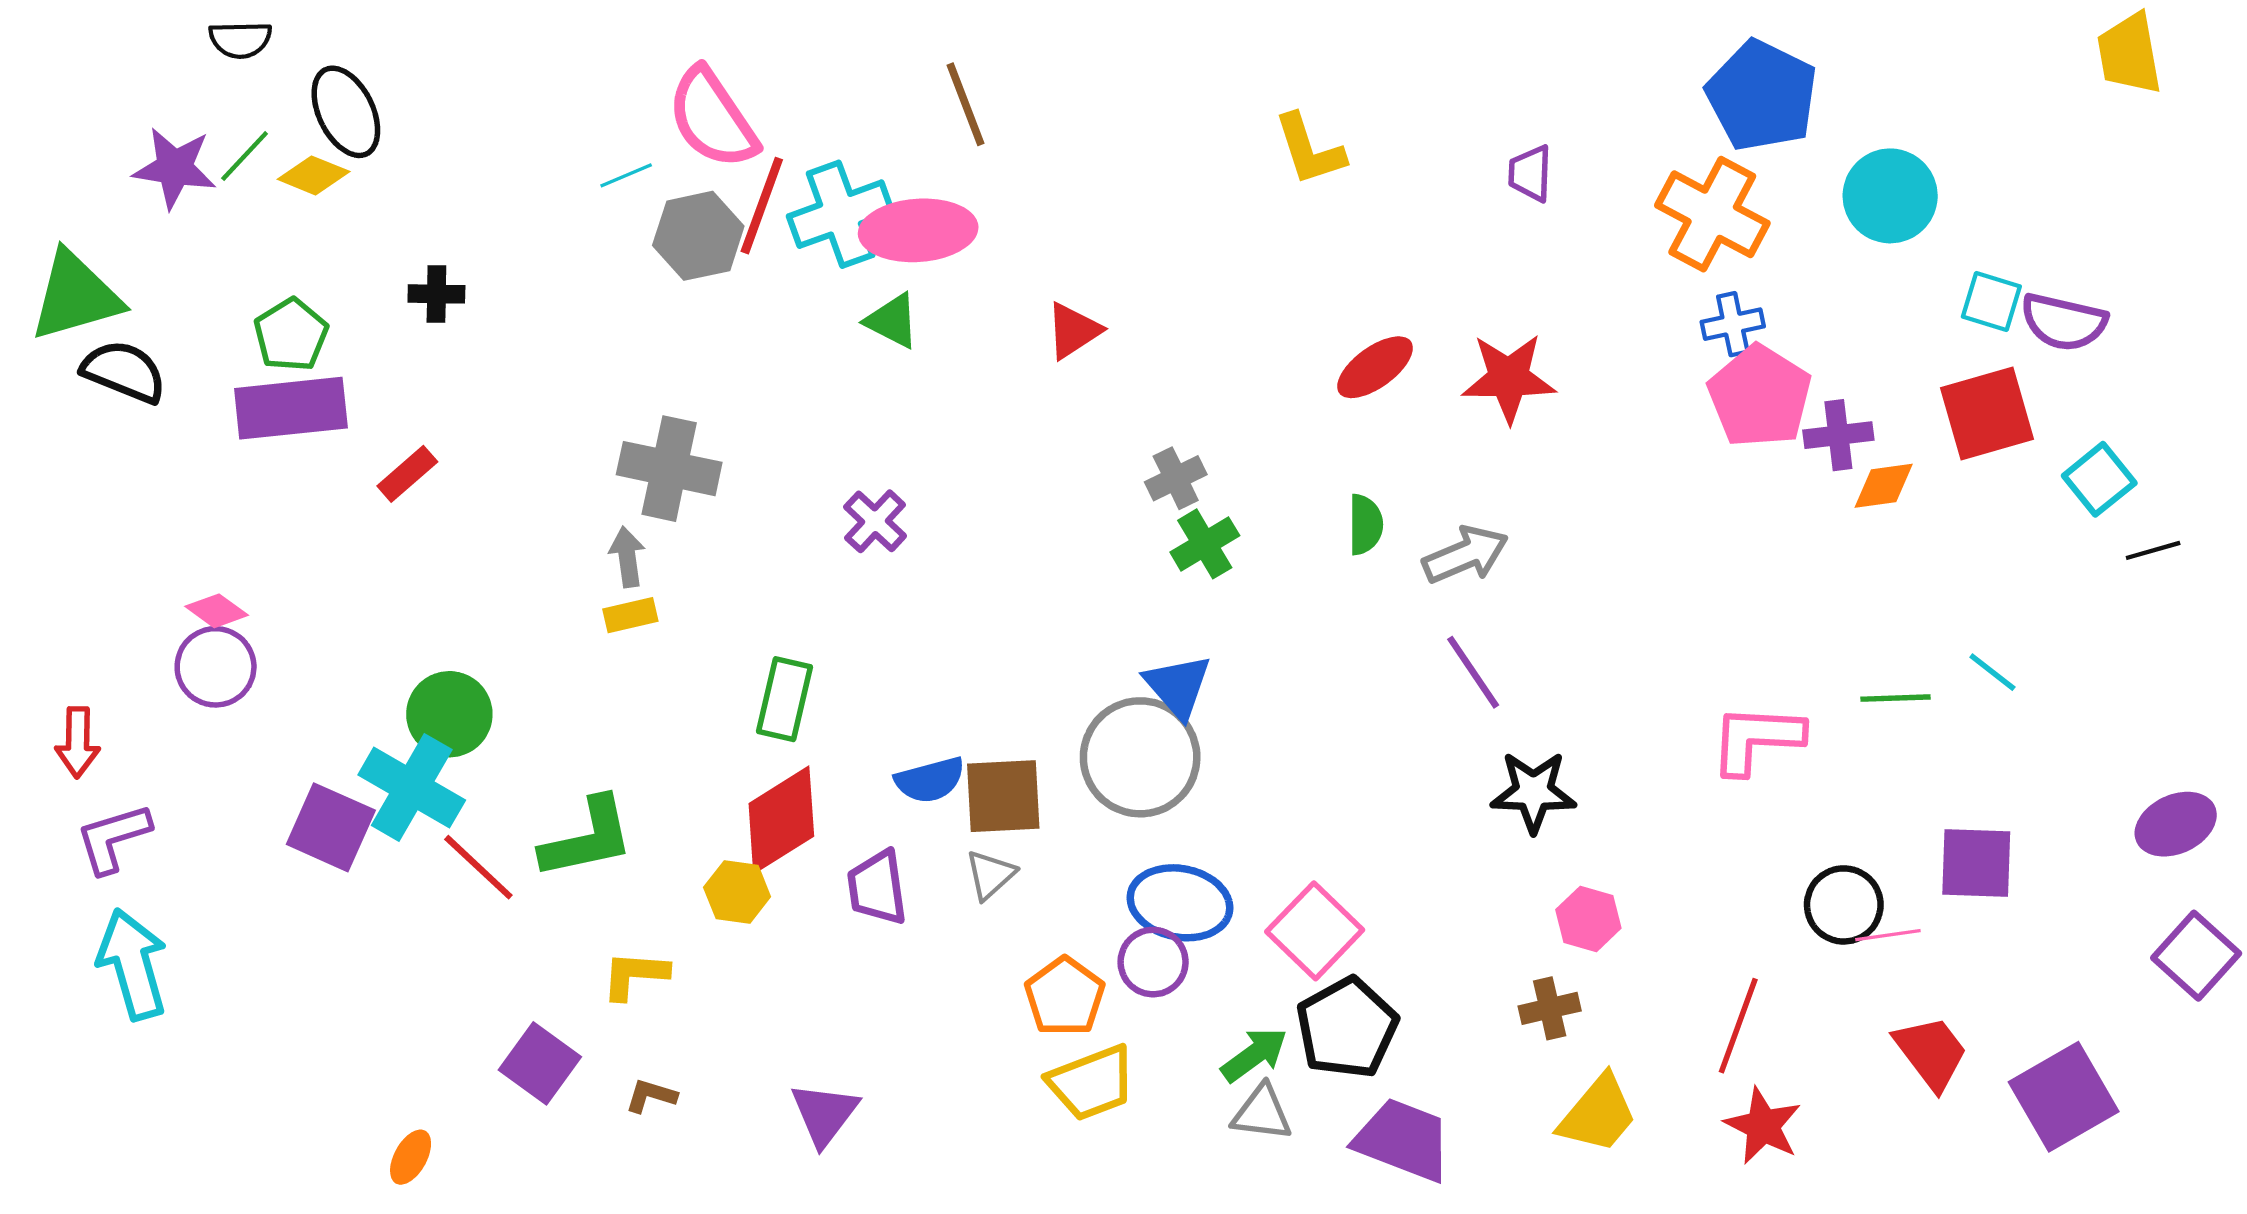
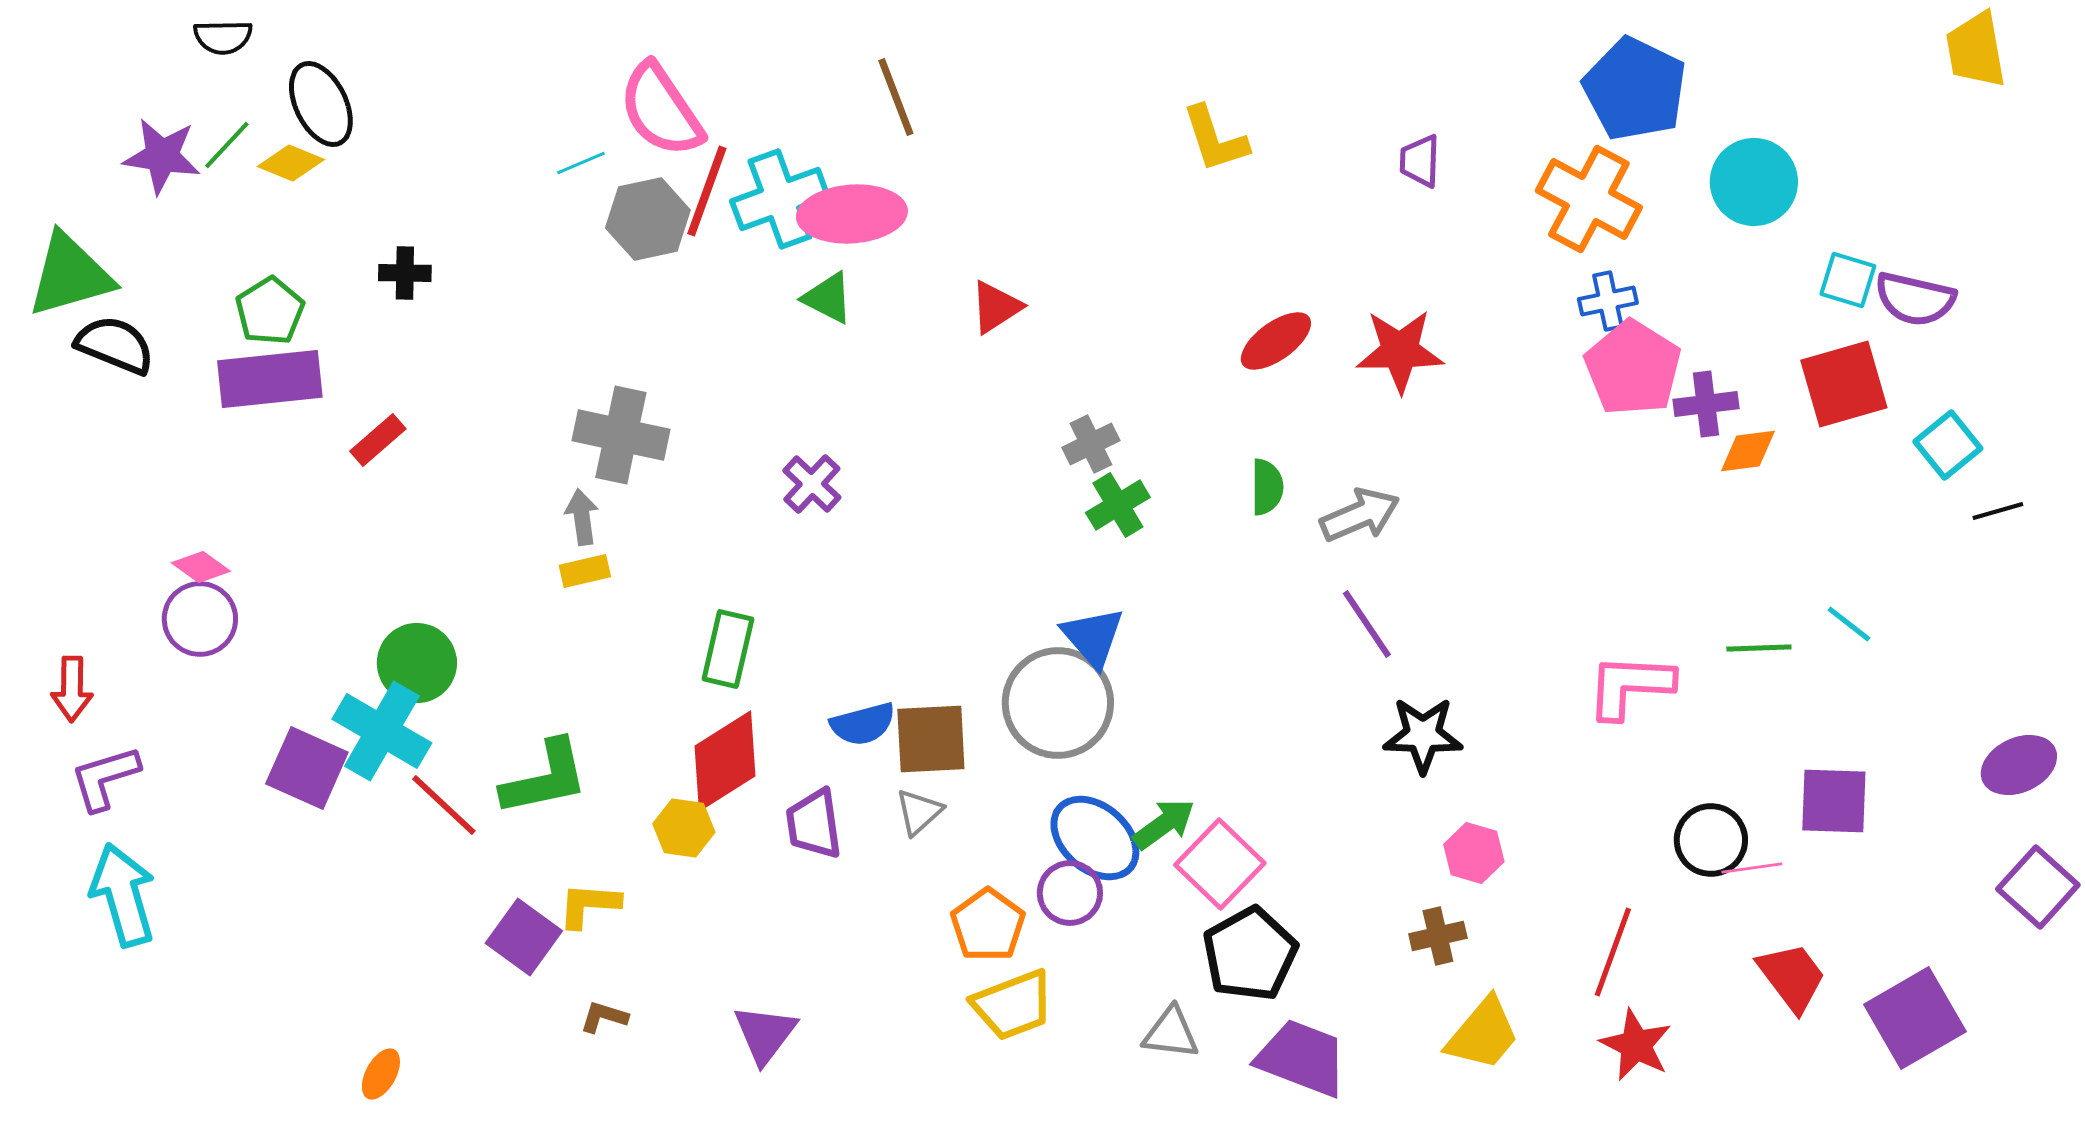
blue ellipse: (1180, 903) -> (1095, 838), turned 30
green arrow: (1254, 1055) -> (1164, 824), moved
purple square: (540, 1063) -> (524, 937), moved

